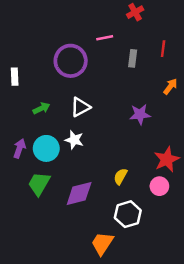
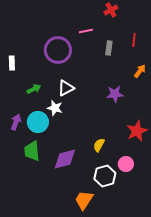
white star: (74, 140) -> (55, 108), moved
green trapezoid: (39, 184) -> (32, 151), turned -35
pink circle: (159, 186) -> (126, 164), moved

